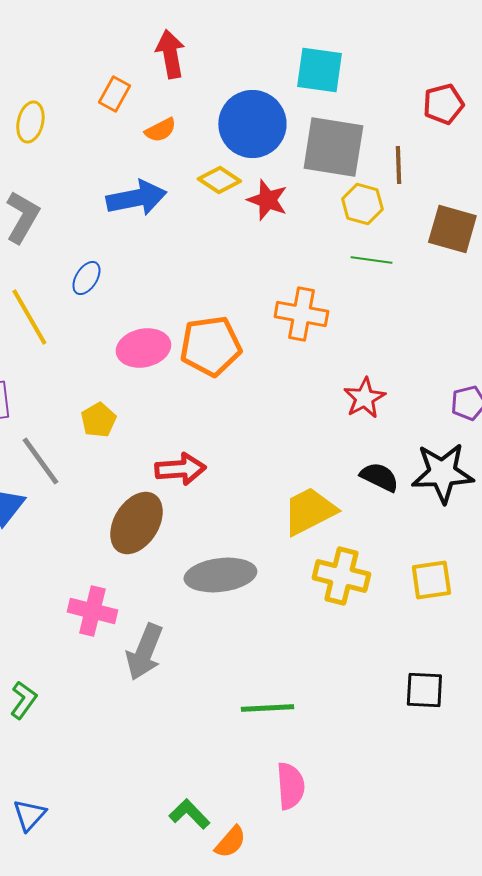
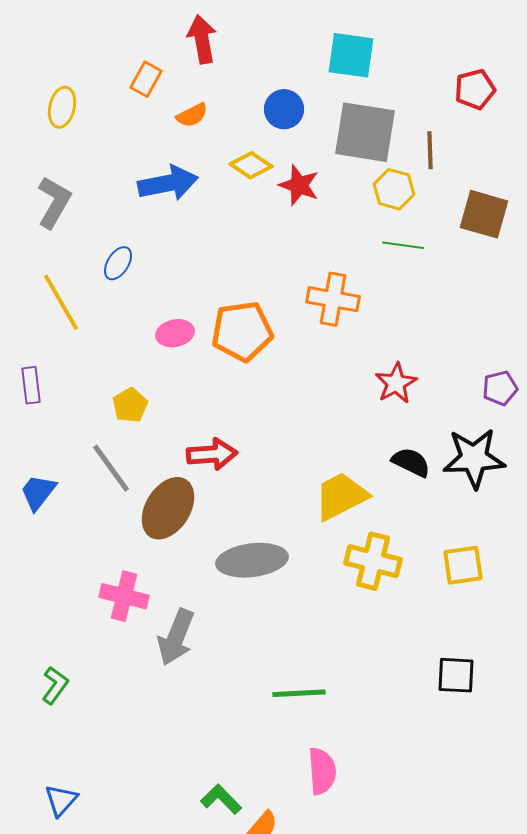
blue circle: (252, 124) -> (284, 109), size x0.6
pink ellipse: (143, 348) -> (175, 333), size x0.7
gray line: (40, 461) -> (111, 468), moved

